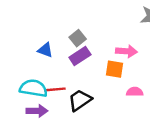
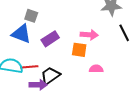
gray square: (78, 38) -> (31, 16), moved, turned -32
blue triangle: (45, 50) -> (21, 34), size x1.5
purple arrow: (37, 111) -> (38, 85), moved

